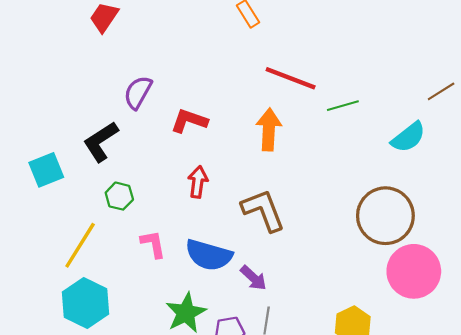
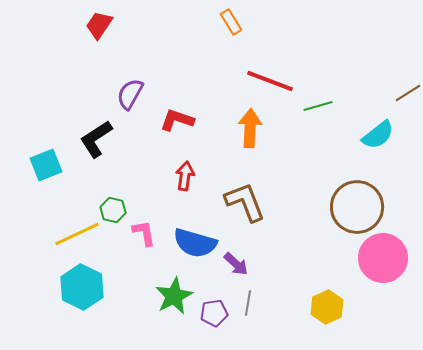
green hexagon: (119, 196) -> (113, 210), moved
yellow line: (80, 245) -> (77, 234), turned 33

